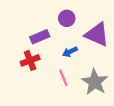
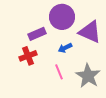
purple circle: (67, 18) -> (62, 17), size x1.6

